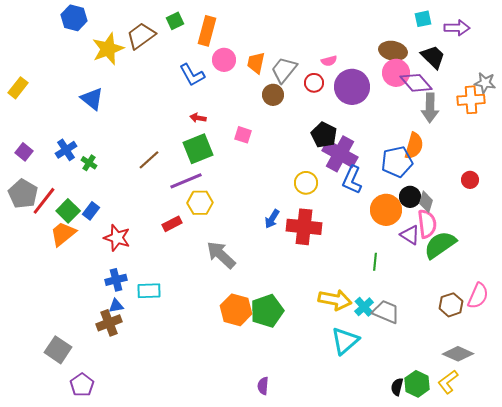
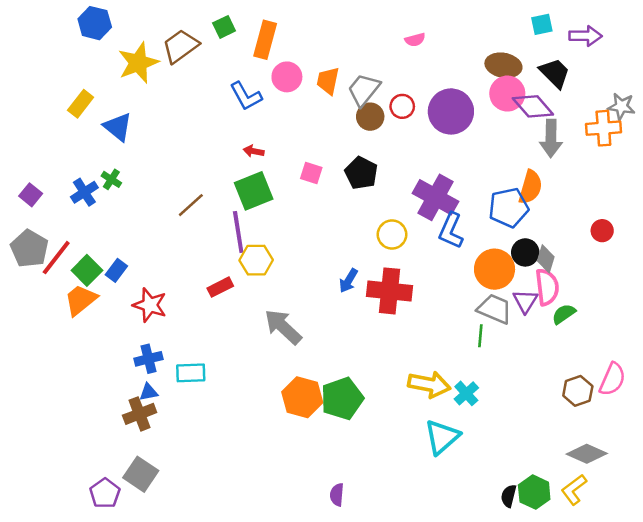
pink semicircle: (329, 61) -> (415, 40), moved
yellow rectangle: (18, 88) -> (81, 104), moved
brown circle: (273, 95) -> (370, 117), moved
black pentagon: (324, 135) -> (361, 173), moved
green cross: (89, 163) -> (111, 179), moved
purple line: (186, 181) -> (238, 232), turned -76
purple triangle: (410, 235) -> (525, 301), turned 30
green semicircle: (440, 245) -> (564, 314), size x0.6
gray trapezoid: (386, 312) -> (495, 309), moved
gray square: (58, 350) -> (141, 474), moved

